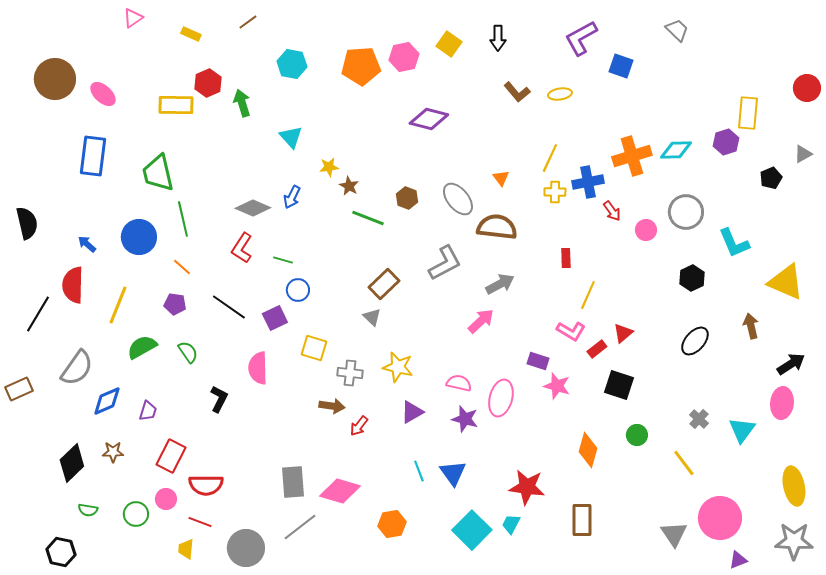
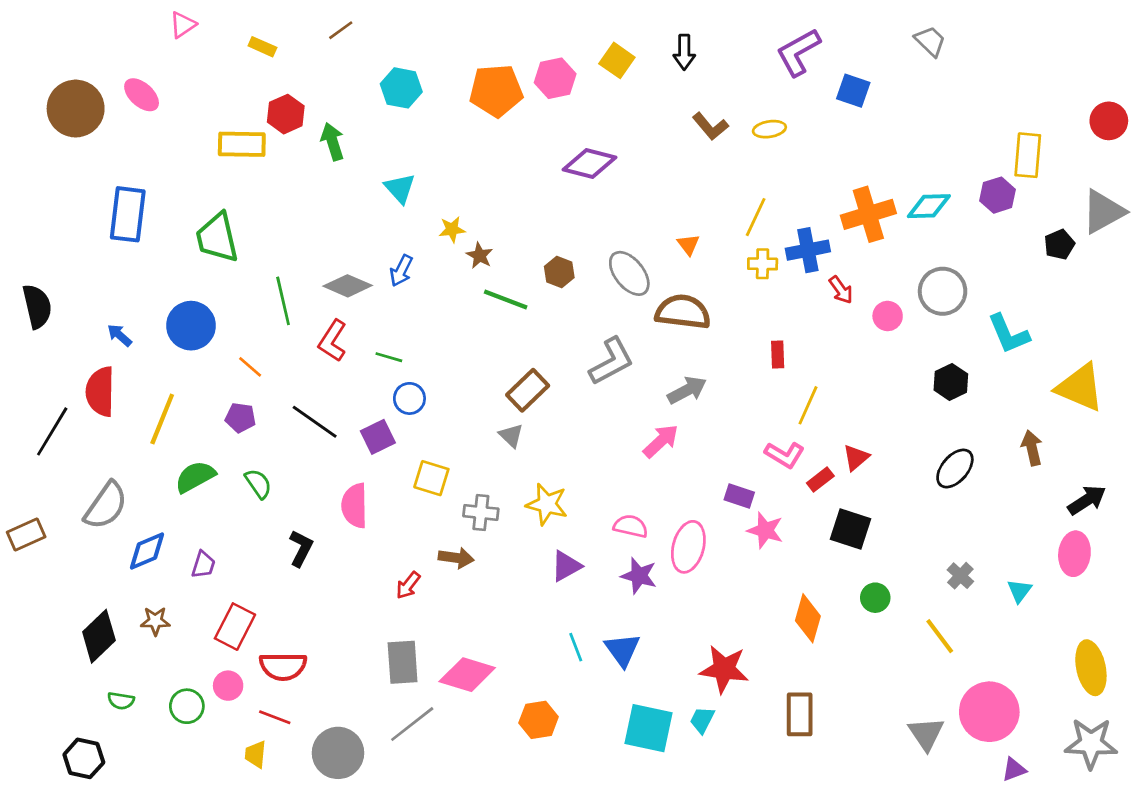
pink ellipse: (103, 94) -> (142, 95), moved
gray triangle: (803, 154) -> (1103, 212), size x1.8
green line: (183, 219) -> (283, 301), moved
red arrow: (359, 426) -> (408, 585), moved
cyan triangle: (742, 430) -> (1020, 591), size x0.7
cyan square: (472, 530) -> (649, 728), turned -33

